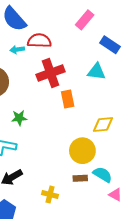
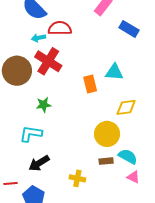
cyan triangle: (96, 72) -> (114, 72), moved
red cross: (51, 73) -> (48, 61), moved, turned -36
pink triangle: (115, 195) -> (133, 177), moved

